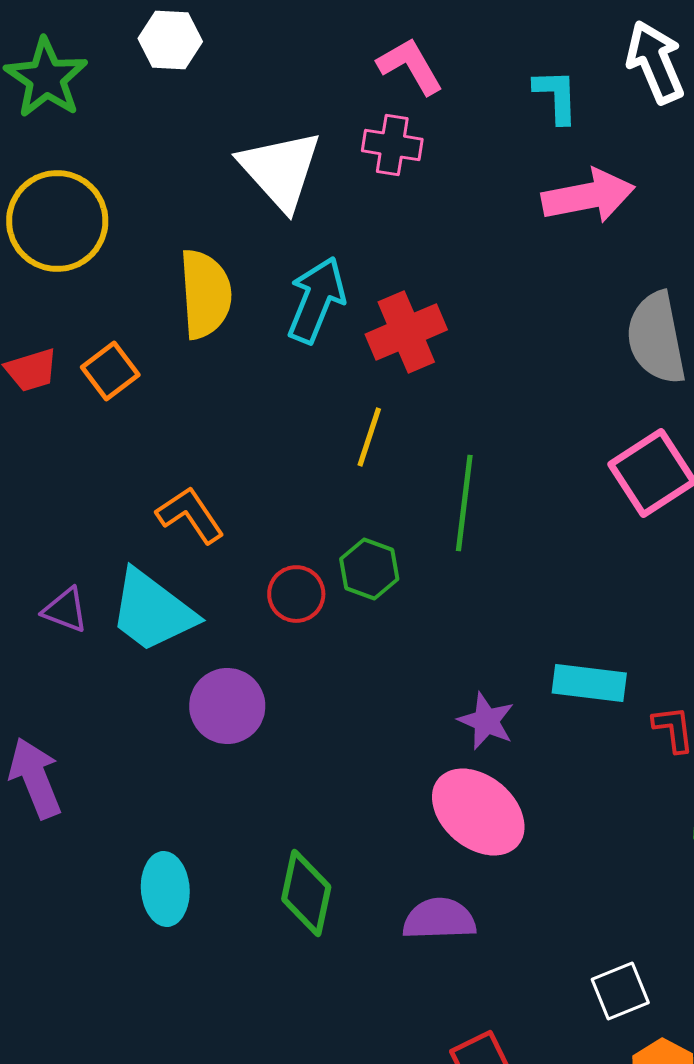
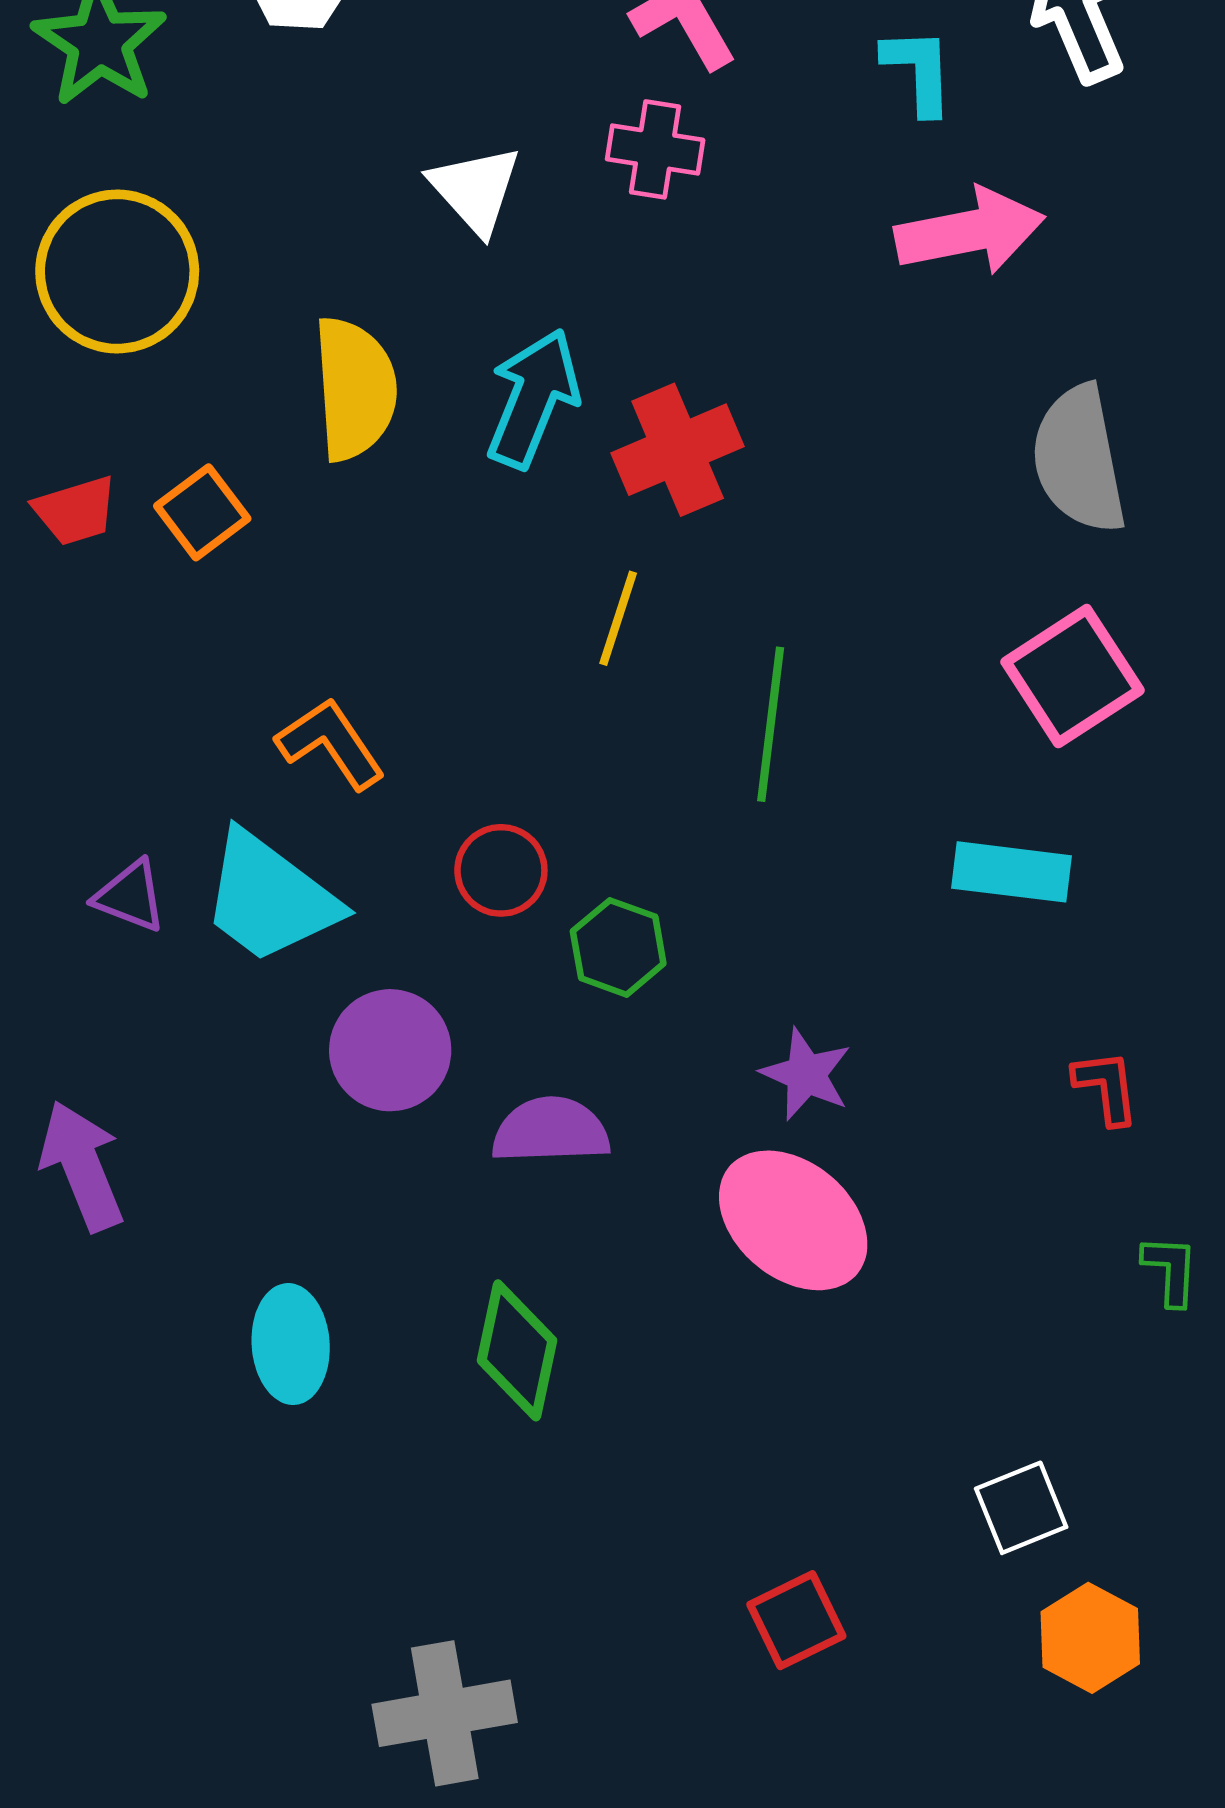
white triangle: (280, 170) -> (475, 190), size x0.7
green hexagon: (369, 569) -> (618, 947), moved
cyan rectangle: (589, 683) -> (1012, 872), moved
purple semicircle: (439, 919) -> (551, 1130), moved

